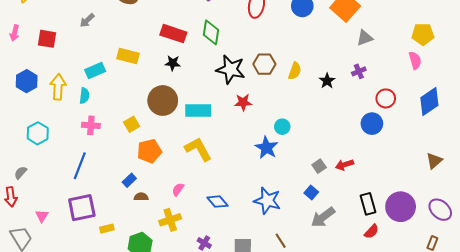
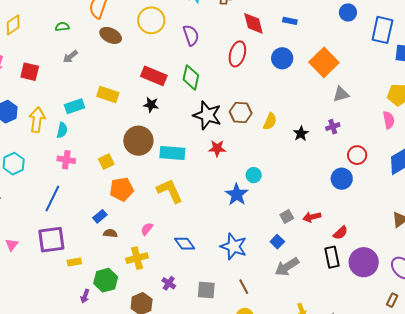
red semicircle: (372, 232) -> (340, 233), moved

